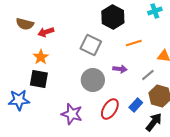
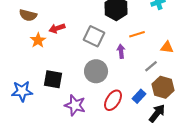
red arrow: (46, 32) -> (57, 28), moved
orange star: (41, 57) -> (38, 40), moved
purple arrow: (120, 69) -> (121, 51), moved, turned -104
black square: (39, 79) -> (53, 79), moved

